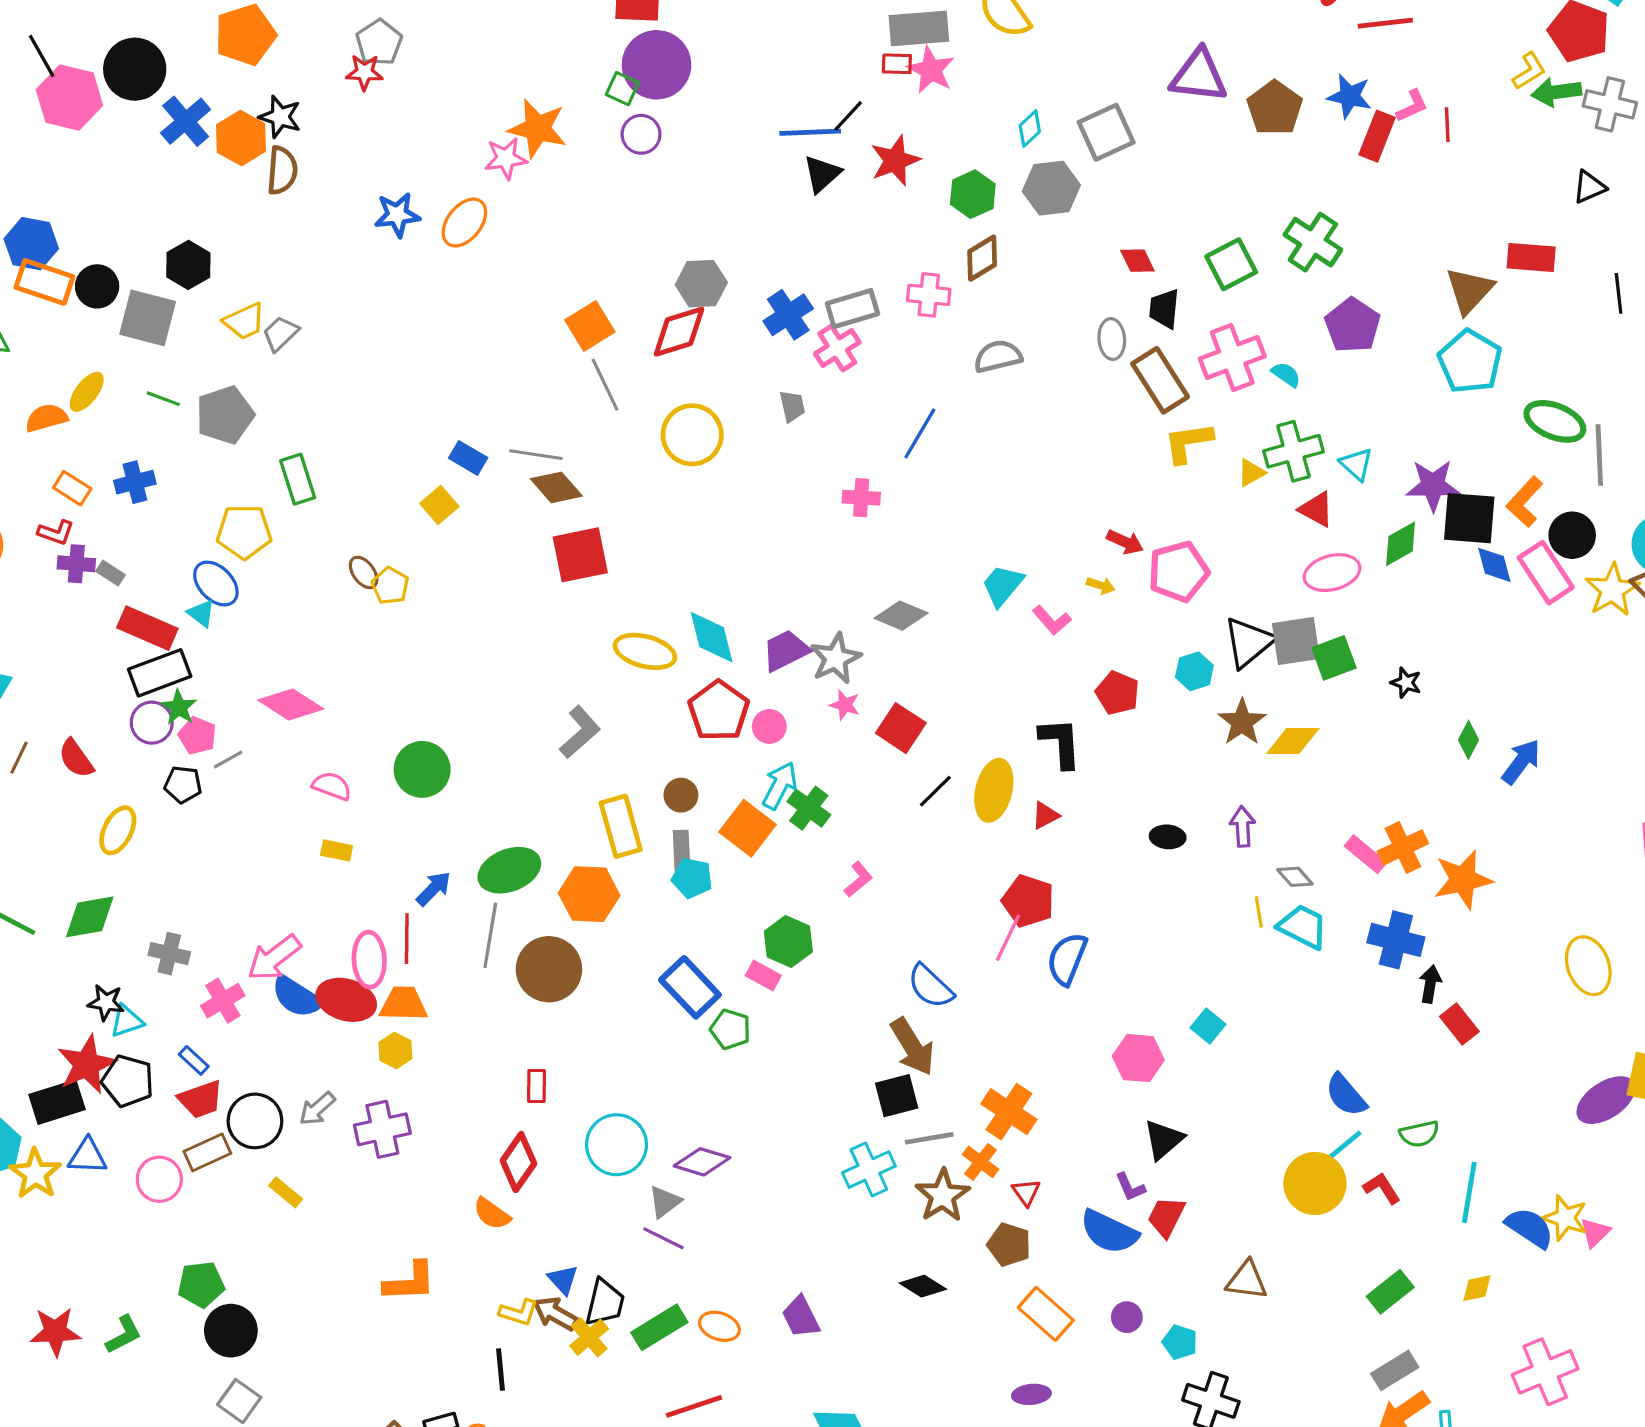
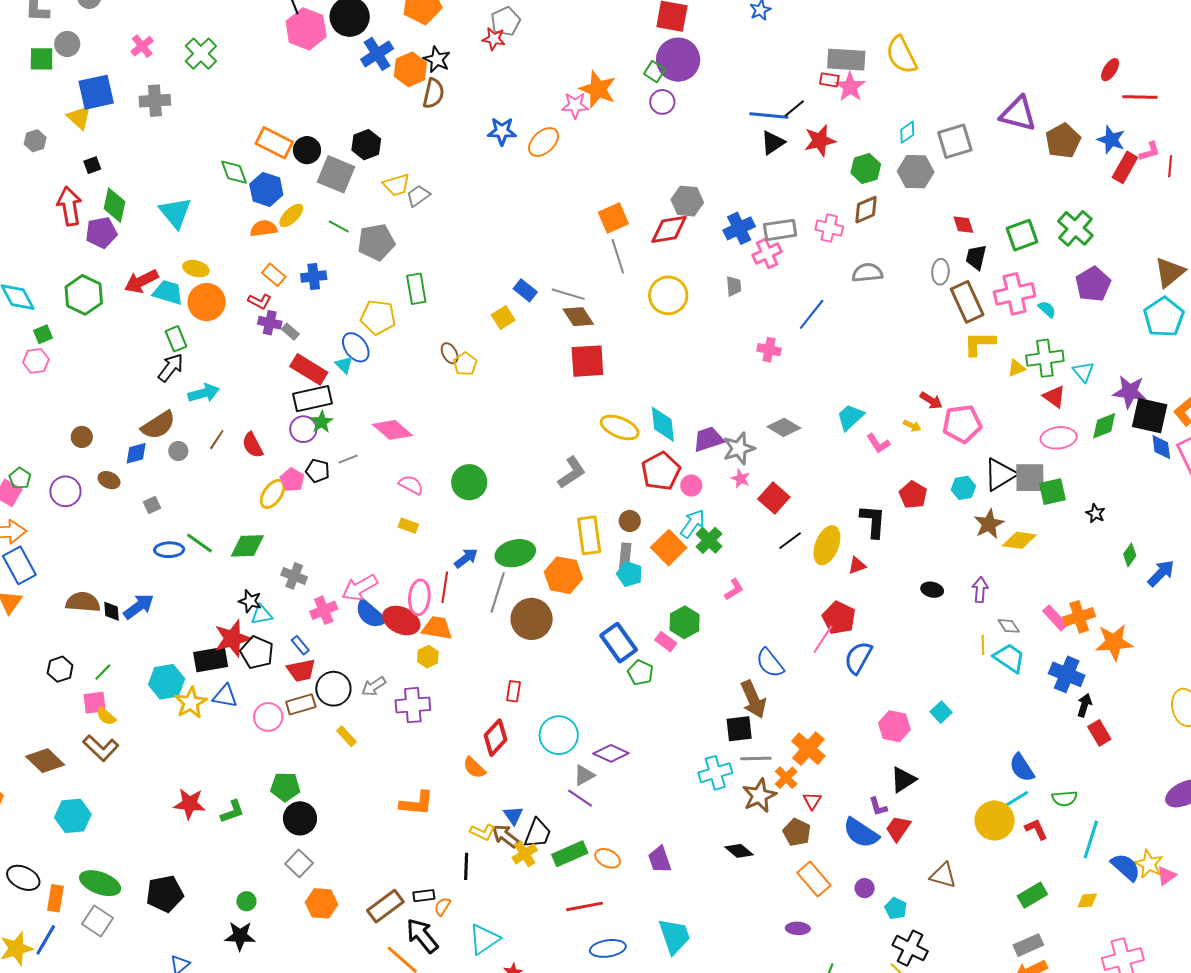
blue hexagon: (31, 244) -> (266, 189), moved
pink pentagon: (197, 736) -> (292, 480), moved

